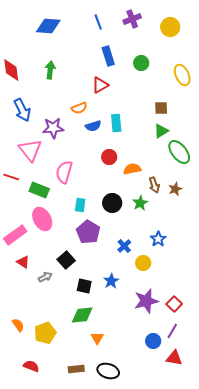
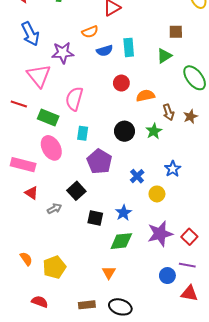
green triangle: (161, 131) -> (164, 56), moved
cyan rectangle: (80, 205) -> (83, 133), moved
pink rectangle: (15, 235) -> (23, 165), turned 50
green diamond: (82, 315) -> (121, 241), moved
purple line: (172, 331) -> (187, 265), turned 70

